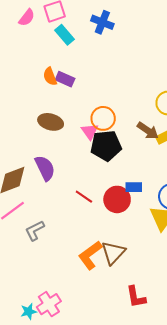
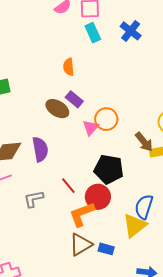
purple rectangle: (65, 79) -> (74, 99), moved
black pentagon: (106, 146) -> (109, 169), moved
blue rectangle: (134, 187) -> (106, 249), moved
gray L-shape: (35, 230) -> (34, 199), moved
orange L-shape: (90, 255) -> (82, 214), moved

